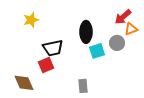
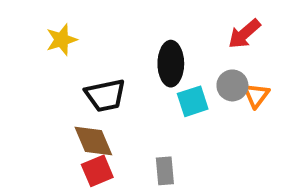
orange triangle: (131, 29) -> (256, 95), moved, turned -32
red square: (46, 65) -> (97, 171), moved
brown diamond: (24, 83) -> (93, 141), moved

